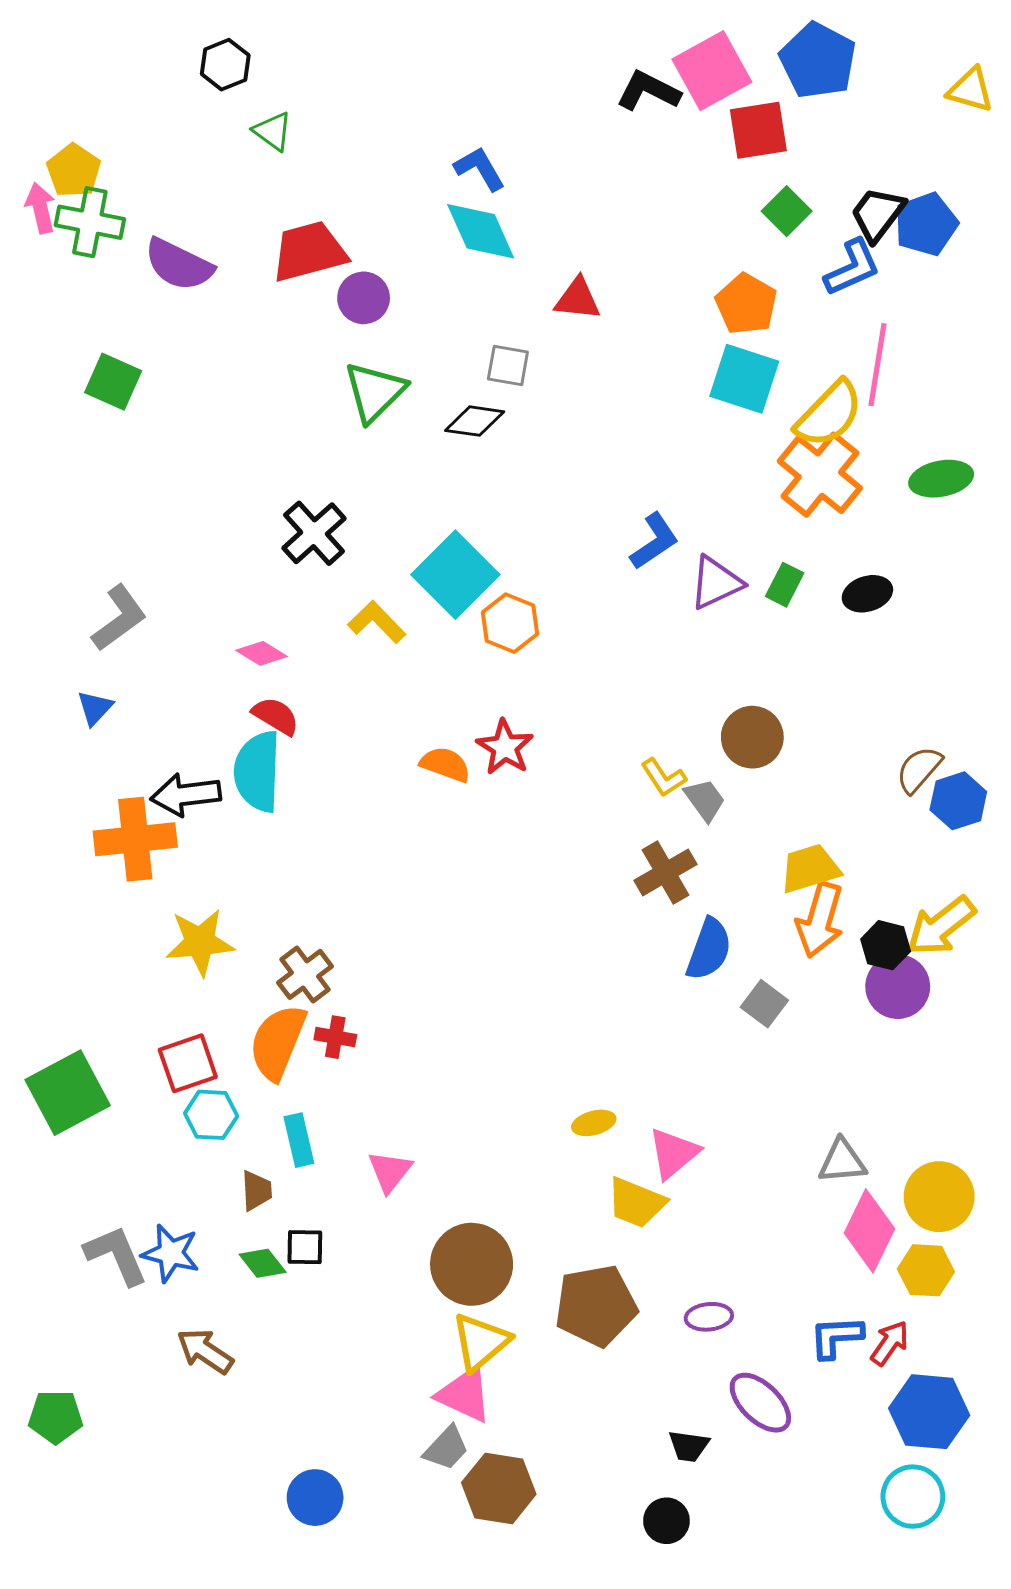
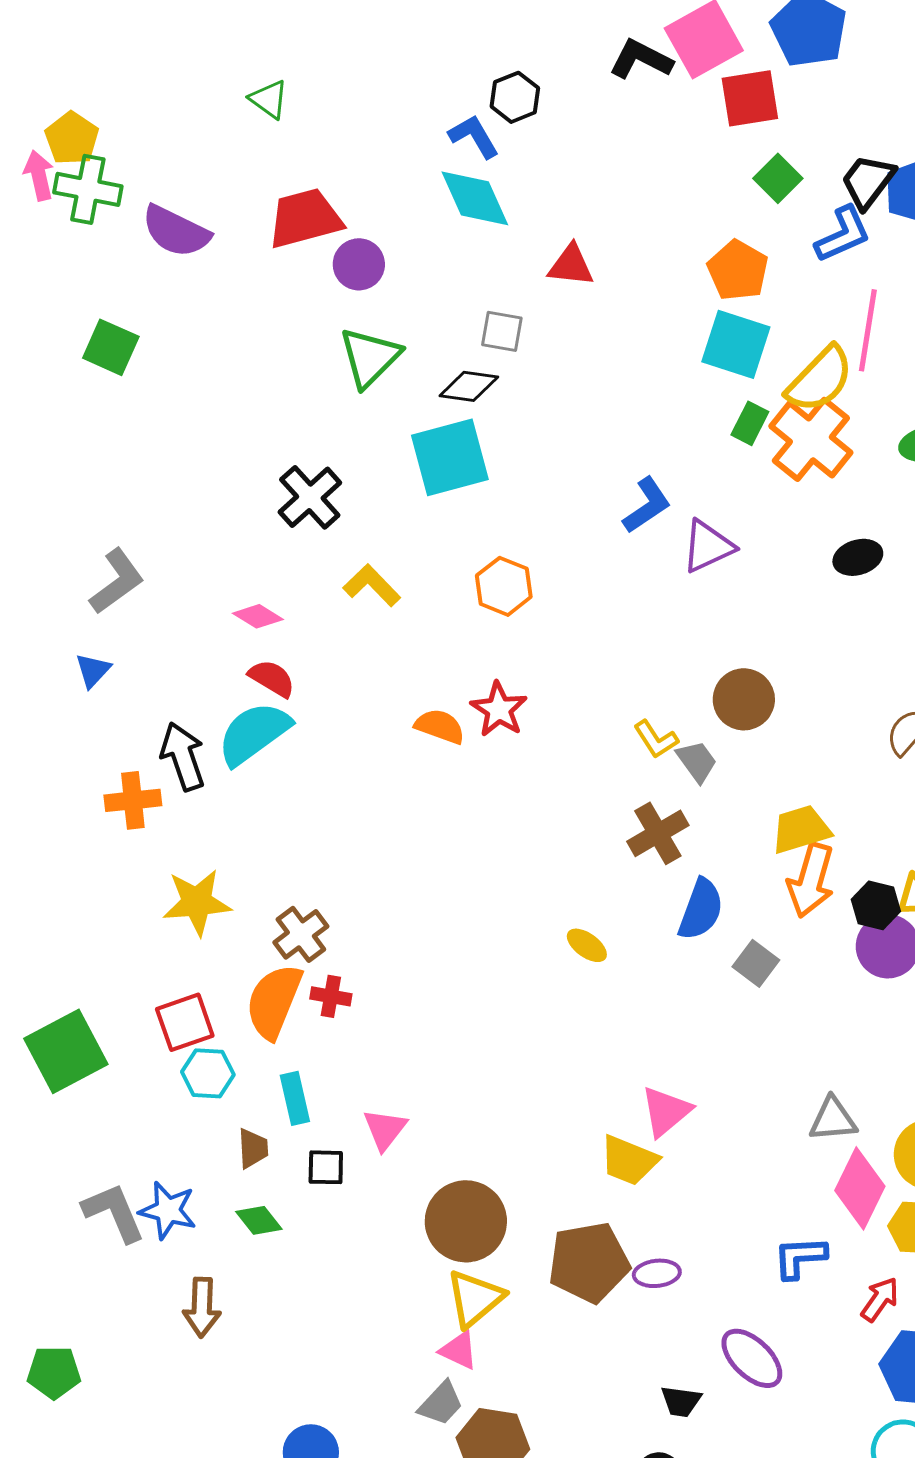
black hexagon: (225, 65) -> (515, 97), moved
cyan square: (455, 575) -> (450, 457), moved, turned 30
green rectangle: (785, 585) -> (750, 423), moved
cyan semicircle: (258, 771) -> (254, 733), turned 52
black arrow: (186, 795) -> (183, 756), turned 78
orange cross: (135, 839) -> (133, 800), size x0.7
yellow ellipse: (594, 1123) -> (587, 945), moved, turned 51
black square: (305, 1247) -> (326, 1167), moved
purple ellipse: (709, 1317) -> (657, 1273), moved
blue L-shape: (836, 1337) -> (800, 1257), moved
brown arrow: (205, 1351) -> (202, 1307), turned -122
pink triangle: (465, 1395) -> (459, 1350), size x0.7

